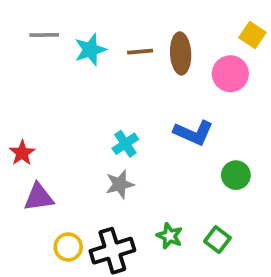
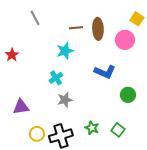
gray line: (44, 35) -> (35, 18), moved, turned 63
cyan star: (90, 50) -> (65, 51), moved
cyan cross: (125, 144) -> (56, 78), moved
red star: (22, 153) -> (12, 55), moved

